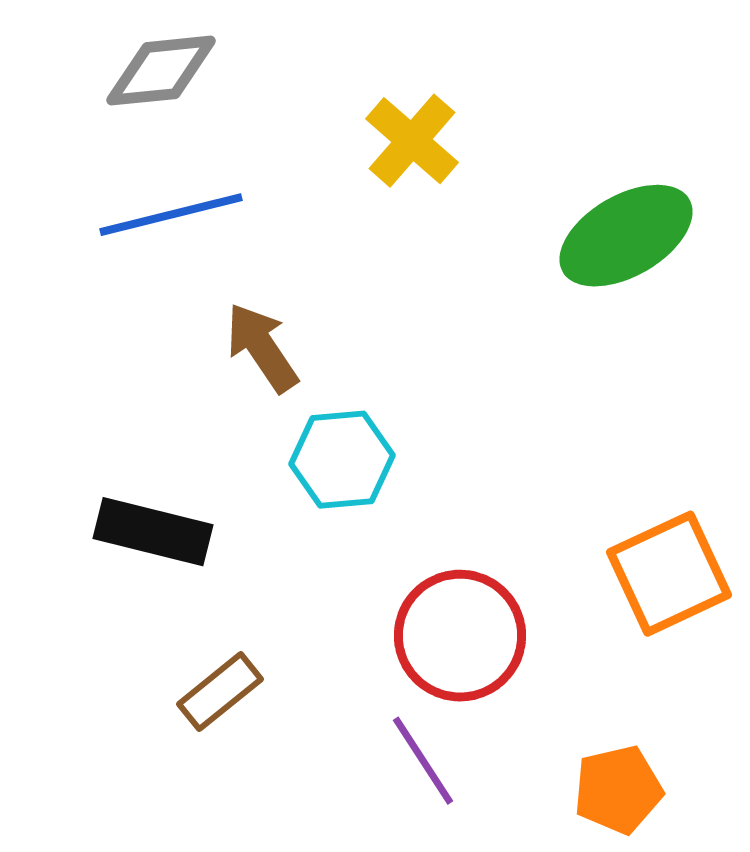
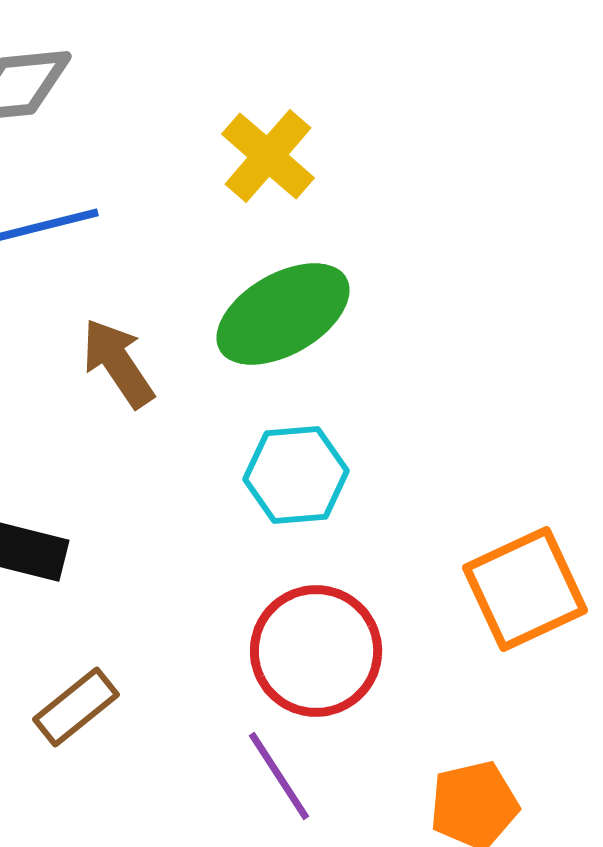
green ellipse: (626, 236) -> (283, 314), moved
cyan hexagon: (342, 460) -> (296, 475), moved

